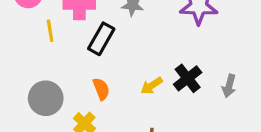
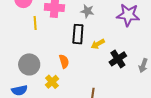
black rectangle: (101, 39) -> (78, 34), moved, turned -30
yellow arrow: (152, 86) -> (98, 44), moved

